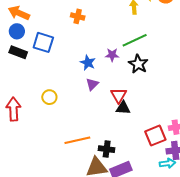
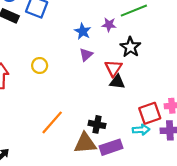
black star: (138, 64) -> (130, 47), moved
orange line: (77, 140) -> (52, 122), moved, turned -40
cyan arrow: (168, 163) -> (141, 130), moved

